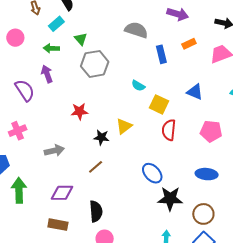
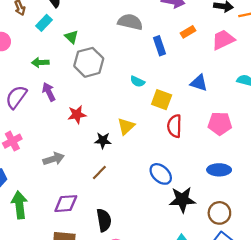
green arrow: (51, 48) -> (40, 62), moved
purple arrow: (47, 74) -> (49, 92), moved
purple semicircle: (25, 90) -> (16, 97), turned -105

